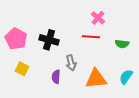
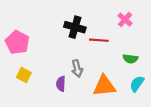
pink cross: (98, 18) -> (125, 20), moved
black cross: (49, 40) -> (75, 27), moved
green semicircle: (122, 44) -> (130, 59), moved

